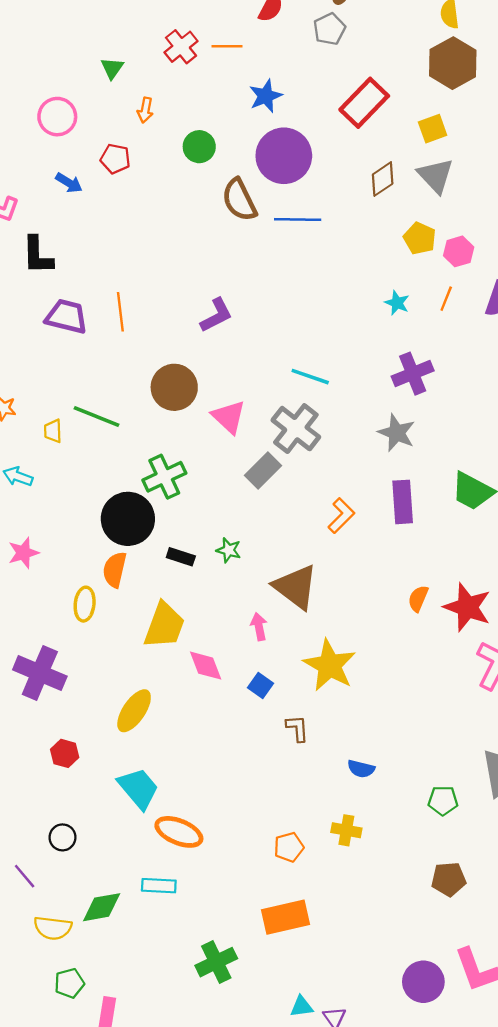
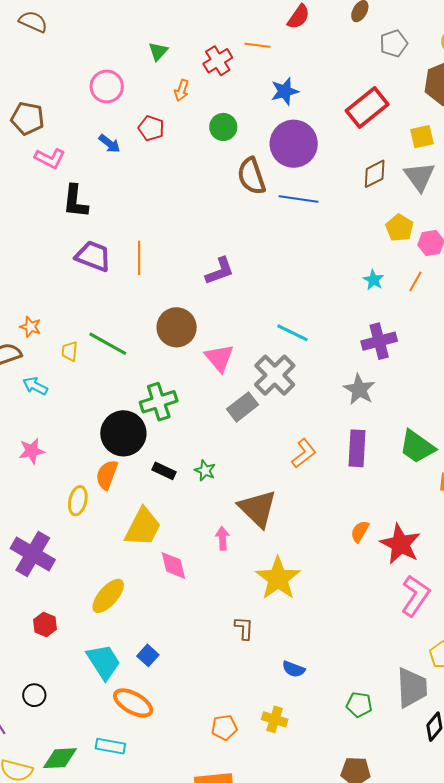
gray pentagon: (329, 29) -> (394, 43), moved
red cross: (181, 47) -> (218, 61), moved
blue square: (261, 686) -> (148, 655), moved

